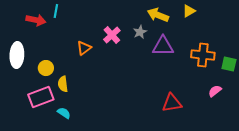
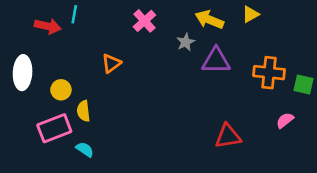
pink cross: (112, 35) -> (144, 21), moved

